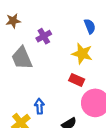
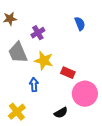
yellow star: (82, 54) -> (44, 61), moved
blue arrow: (39, 106) -> (34, 85), moved

